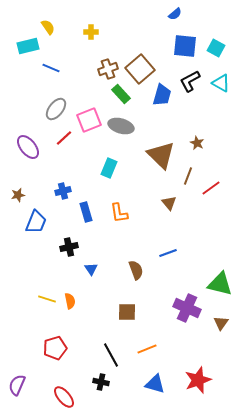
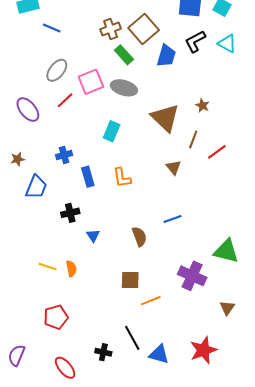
brown triangle: (221, 323) -> (227, 308), moved
orange line: (147, 349) -> (151, 301), moved
black line: (111, 355) -> (132, 338), moved

